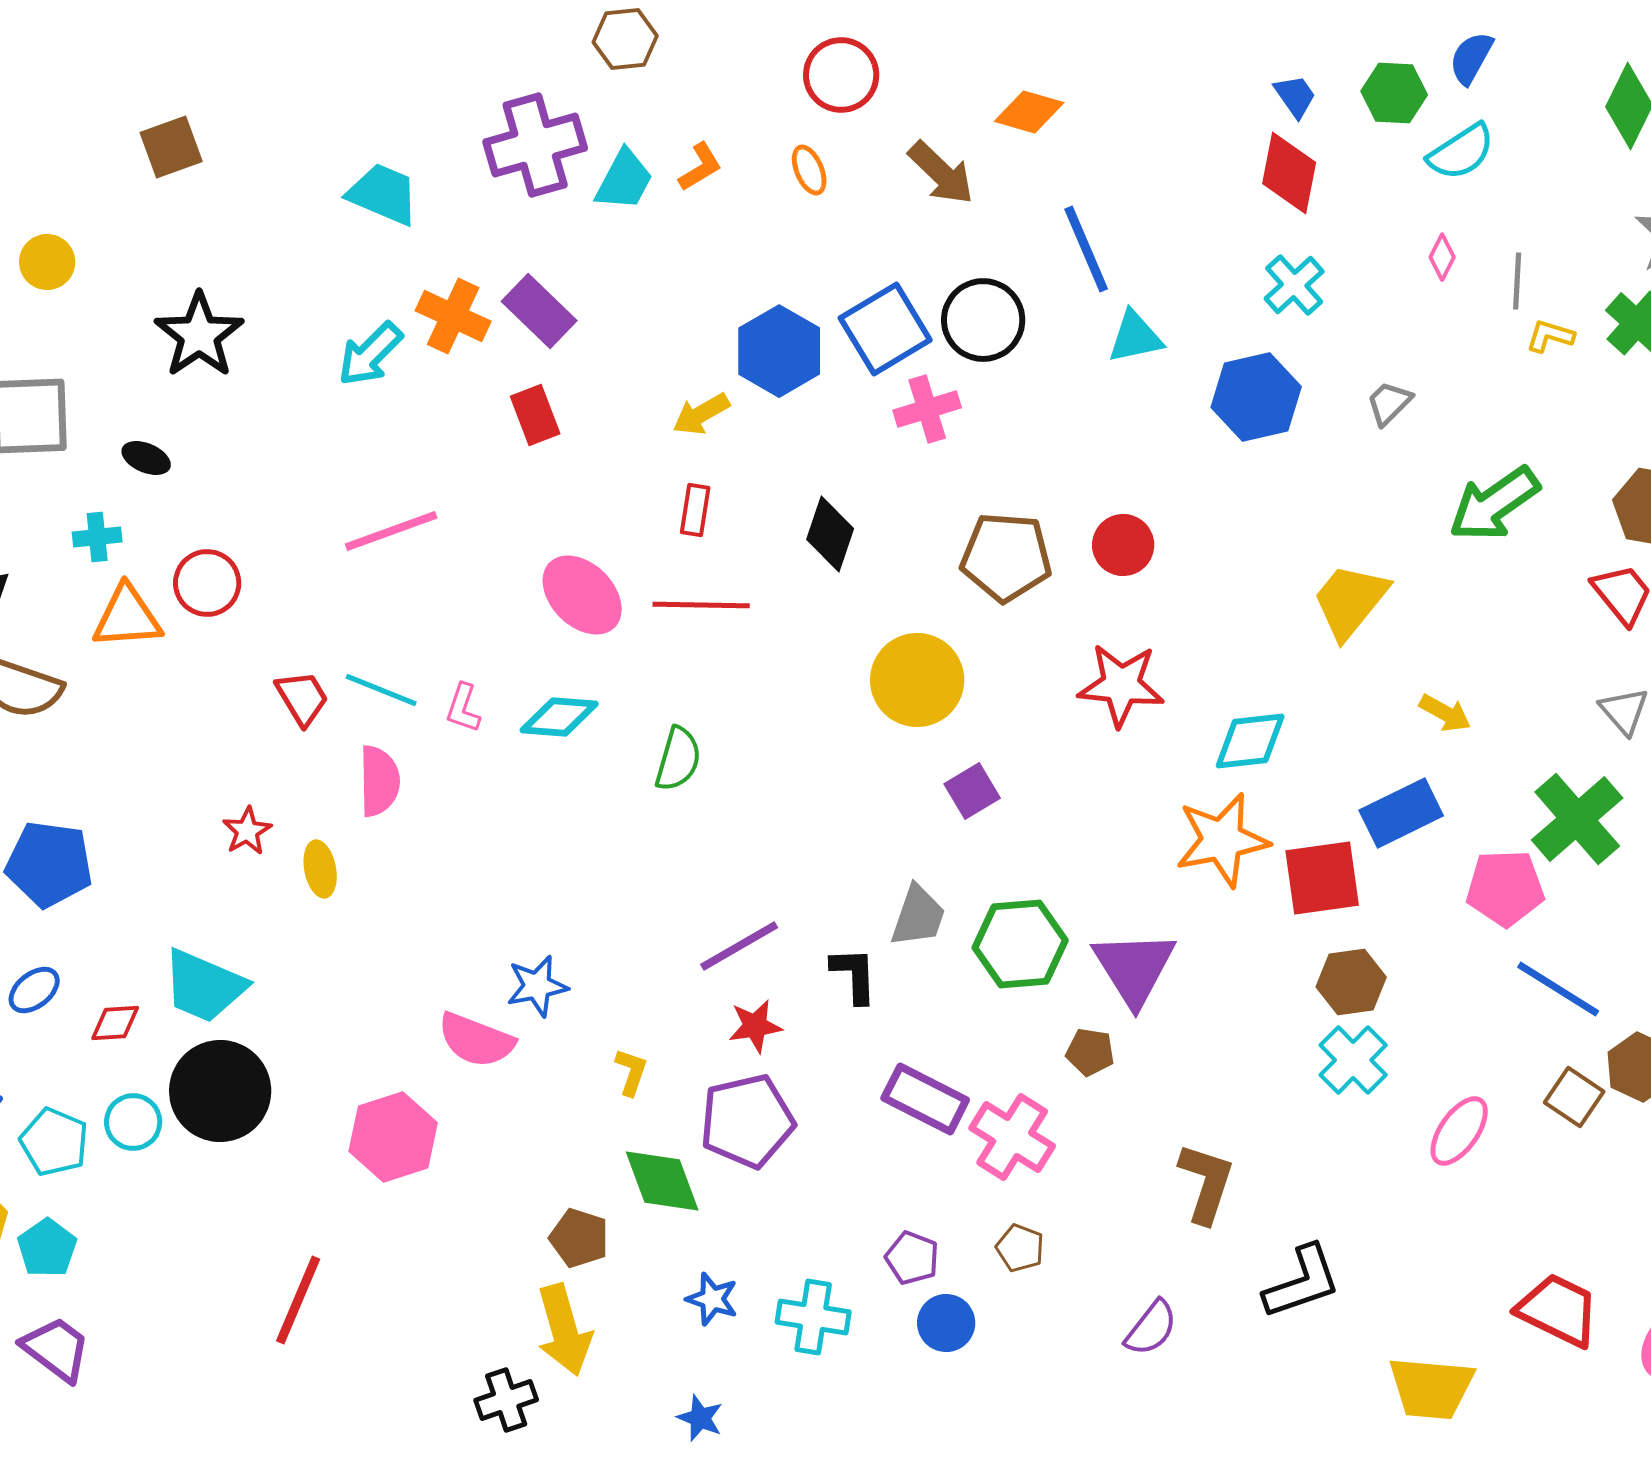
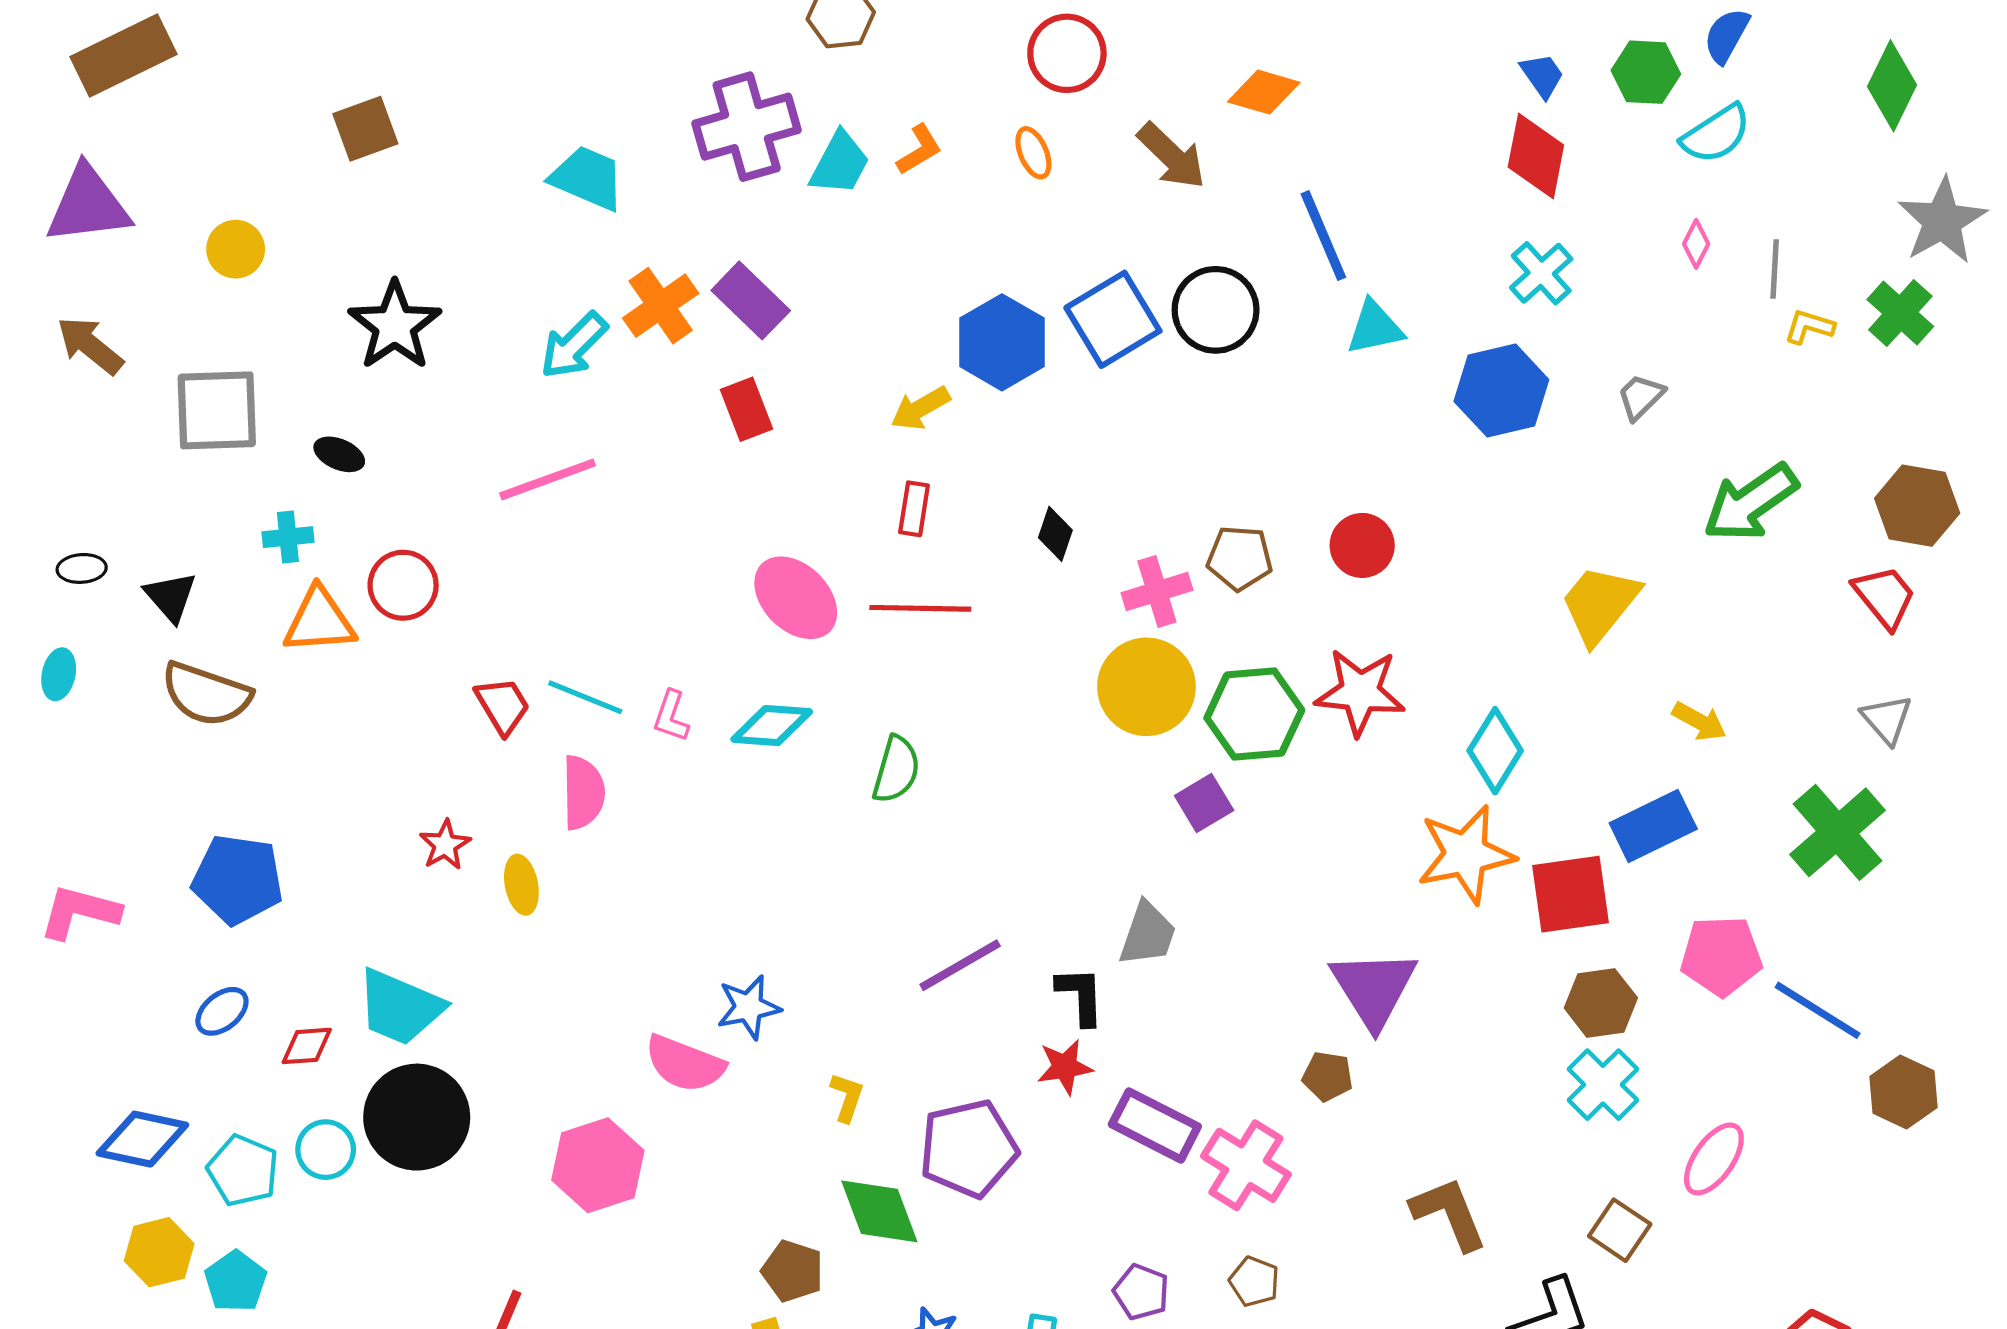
orange cross: (453, 316) -> (661, 306), turned 30
pink cross: (927, 409) -> (1157, 592), moved
pink line: (391, 531) -> (548, 479), moved
black diamond: (830, 534) -> (1055, 534), size x0.7
brown pentagon: (1006, 557) -> (1240, 558), size x0.7
cyan diamond: (1250, 741) -> (1495, 751), turned -52
pink pentagon: (1505, 888) -> (1721, 956), moved
green hexagon: (1020, 944) -> (1254, 714), moved
red star: (755, 1026) -> (1065, 1067), moved
brown square: (1574, 1097) -> (1620, 1230), moved
brown L-shape: (1206, 1183) -> (1449, 1213), turned -40

